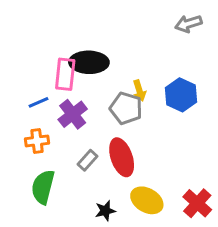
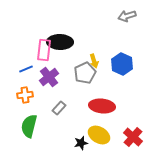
gray pentagon: (126, 108) -> (85, 73), turned 30
red ellipse: (122, 157) -> (102, 106), moved, turned -65
black star: (105, 211) -> (81, 143), moved

